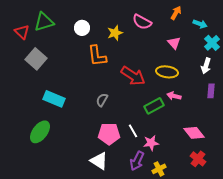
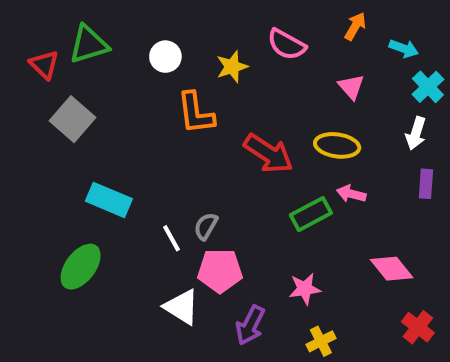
gray semicircle: (102, 100) -> (206, 226), moved
white line: (133, 131) -> (171, 238), moved
red cross: (198, 159) -> (418, 327), moved
white triangle: (99, 161) -> (182, 307), moved
purple arrow: (137, 161) -> (250, 325), moved

